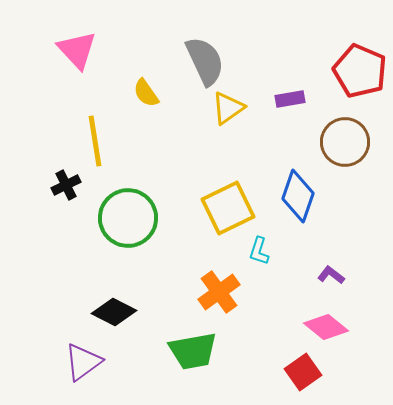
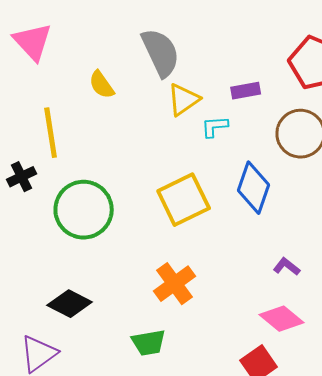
cyan L-shape: (259, 251) -> (215, 127), moved, turned 68
green trapezoid: (193, 351) -> (149, 343), size x0.7

